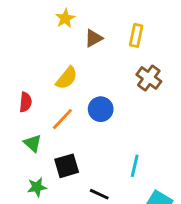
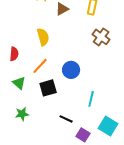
yellow semicircle: (67, 78) -> (43, 37), turned -54
blue circle: (101, 109) -> (71, 70), moved
black square: (67, 166) -> (48, 88), moved

